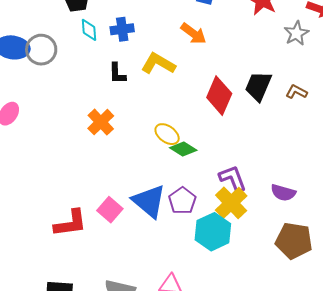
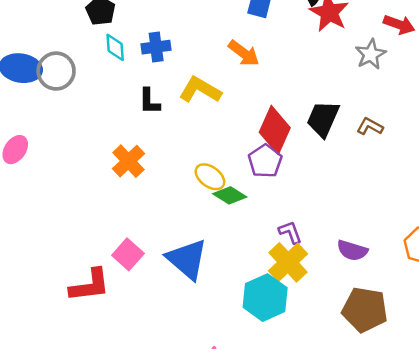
purple L-shape: (233, 178) -> (290, 232), size x0.7
purple pentagon: (182, 201) -> (265, 161), moved
pink square: (110, 210) -> (128, 254), moved

